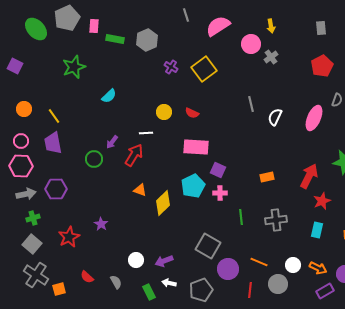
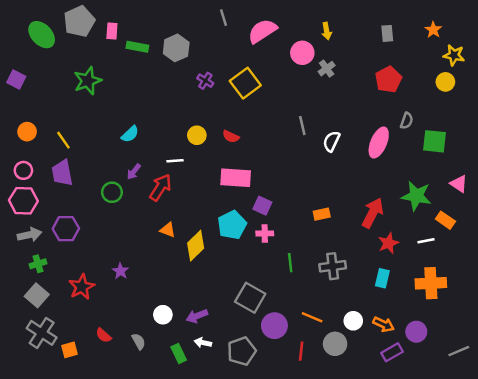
cyan semicircle: (109, 96) -> (130, 134), moved

